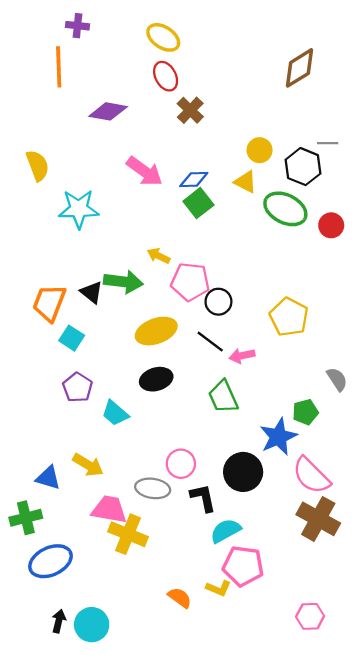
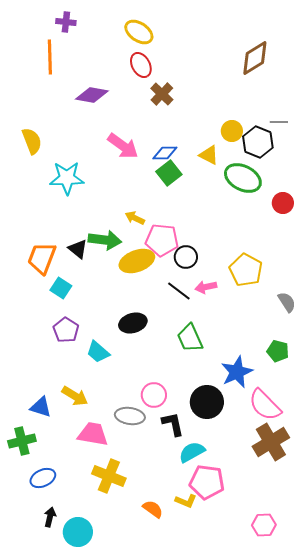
yellow circle: (260, 150) -> (232, 131), moved
red circle: (331, 225) -> (283, 203), moved
yellow ellipse: (156, 331) -> (137, 261), moved
pink arrow: (242, 356) -> (206, 287), moved
gray semicircle: (337, 379) -> (287, 302), moved
green pentagon: (305, 412) -> (278, 351), moved, turned 30
brown cross: (318, 519) -> (271, 442), turned 30
yellow cross: (128, 534) -> (109, 476), moved
blue ellipse: (51, 561) -> (43, 478), size x0.7
black arrow: (59, 621) -> (50, 517), moved

